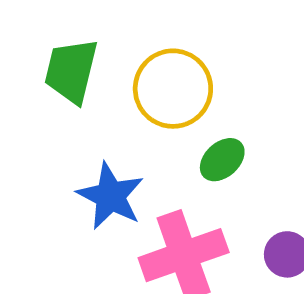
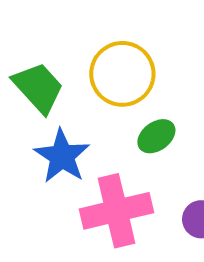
green trapezoid: (71, 71) -> (38, 87), moved, turned 118

